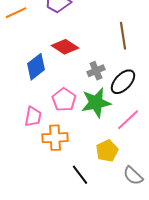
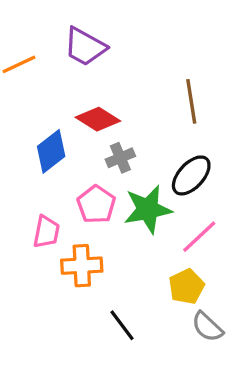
gray cross: (96, 71) -> (120, 158), moved
yellow pentagon: (107, 151) -> (186, 287), moved

